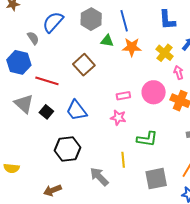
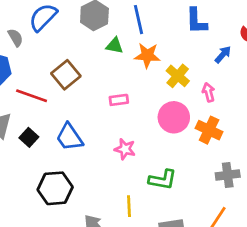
yellow cross: (165, 53) -> (178, 76), moved
brown square: (84, 65) -> (66, 75), moved
pink rectangle: (123, 96) -> (119, 100), moved

